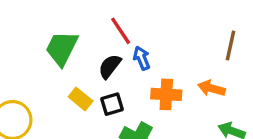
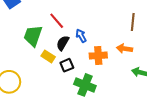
red line: (121, 31) -> (57, 21), moved
yellow rectangle: (81, 99) -> (48, 56), moved

